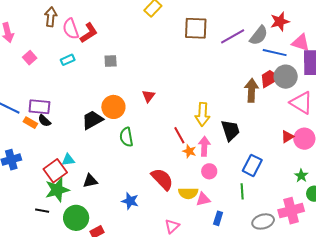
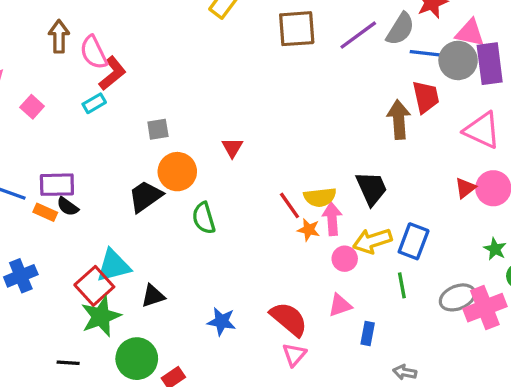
red L-shape: (89, 33) -> (112, 73), moved
gray square: (111, 61) -> (158, 129), moved
gray circle: (286, 77) -> (458, 60), moved
red trapezoid: (270, 79) -> (426, 97), turned 115
yellow arrow: (202, 114) -> (372, 241), moved, turned 75
cyan triangle: (68, 160) -> (113, 266), size x1.6
red semicircle: (162, 179) -> (289, 319), moved
yellow semicircle: (188, 193) -> (320, 197), moved
black line: (42, 211) -> (68, 363), moved
gray ellipse: (263, 221) -> (457, 297), moved

